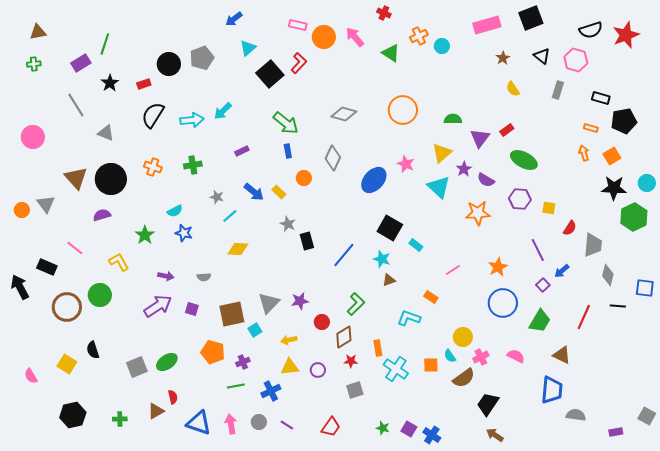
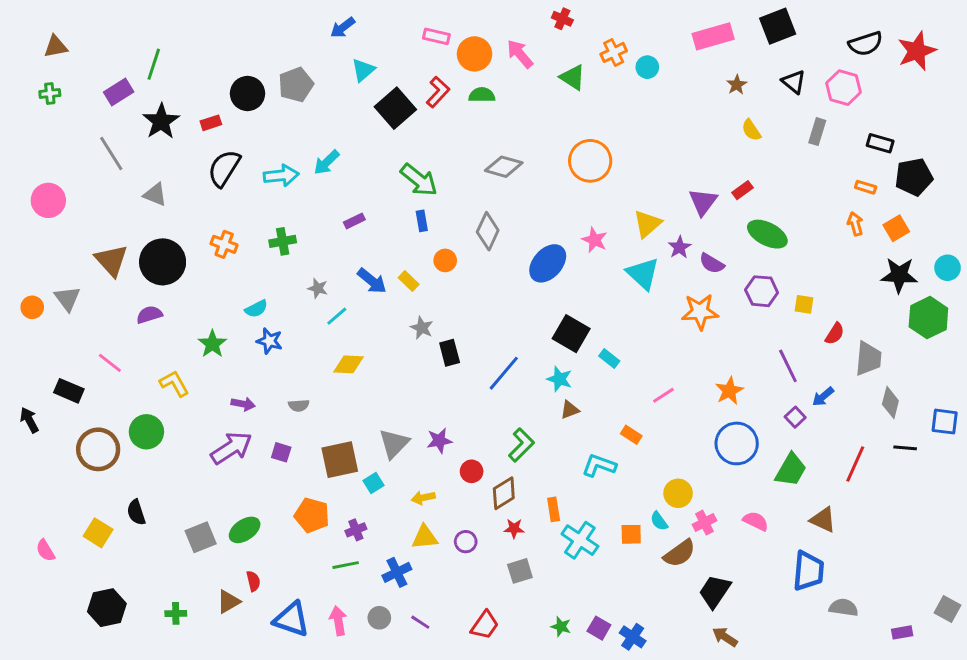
black star: (110, 83) -> (161, 121), size x1.4
green semicircle: (453, 119) -> (482, 95), moved
black arrow: (20, 287) -> (29, 420), size x0.7

